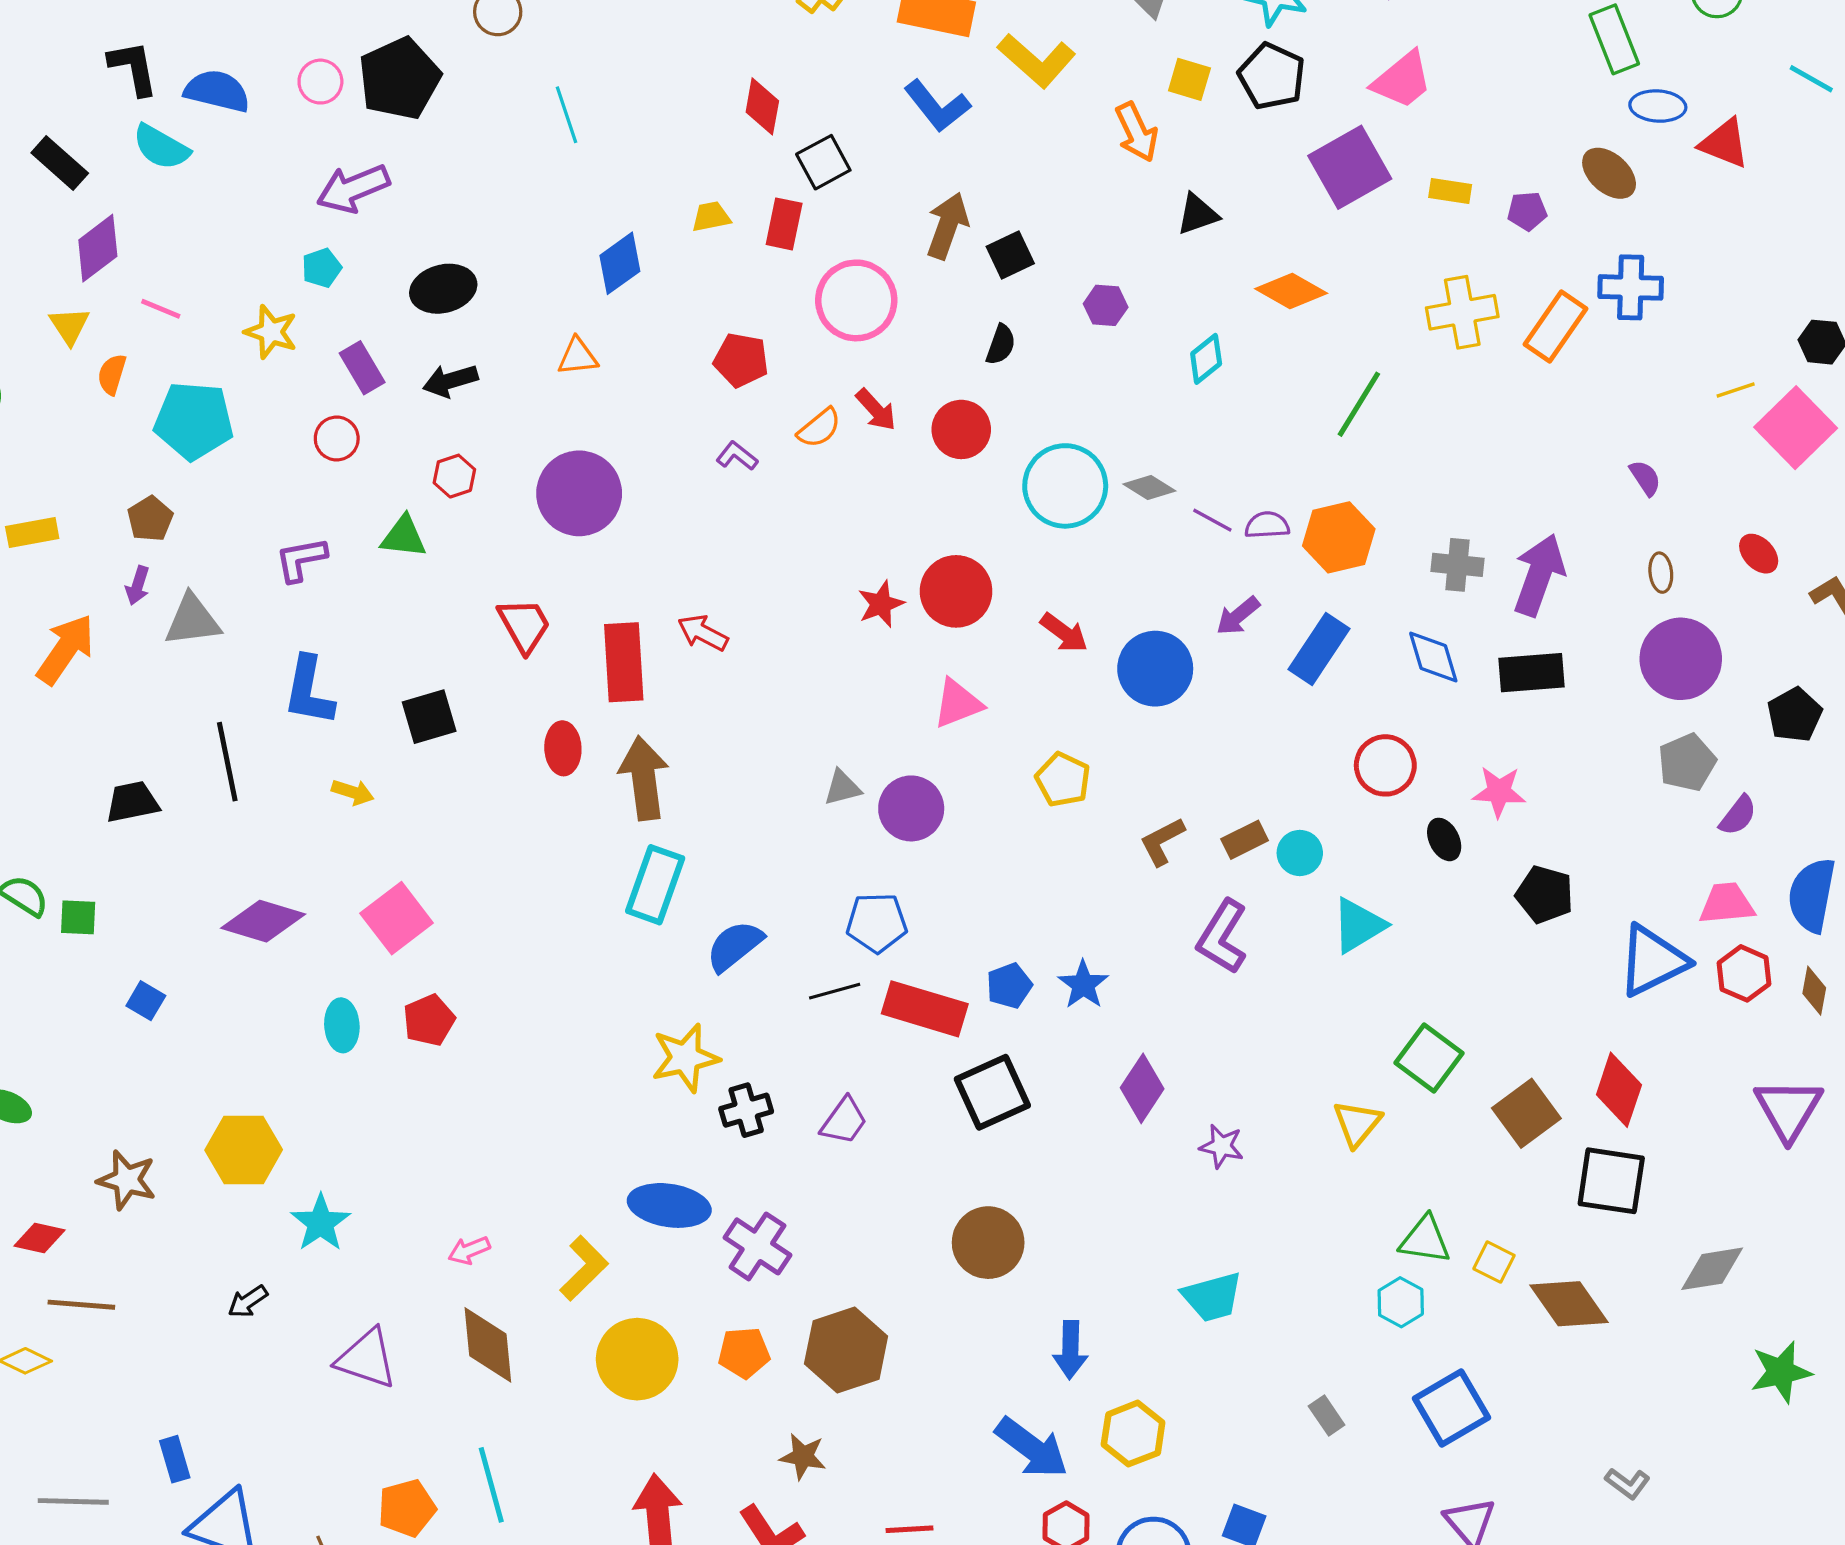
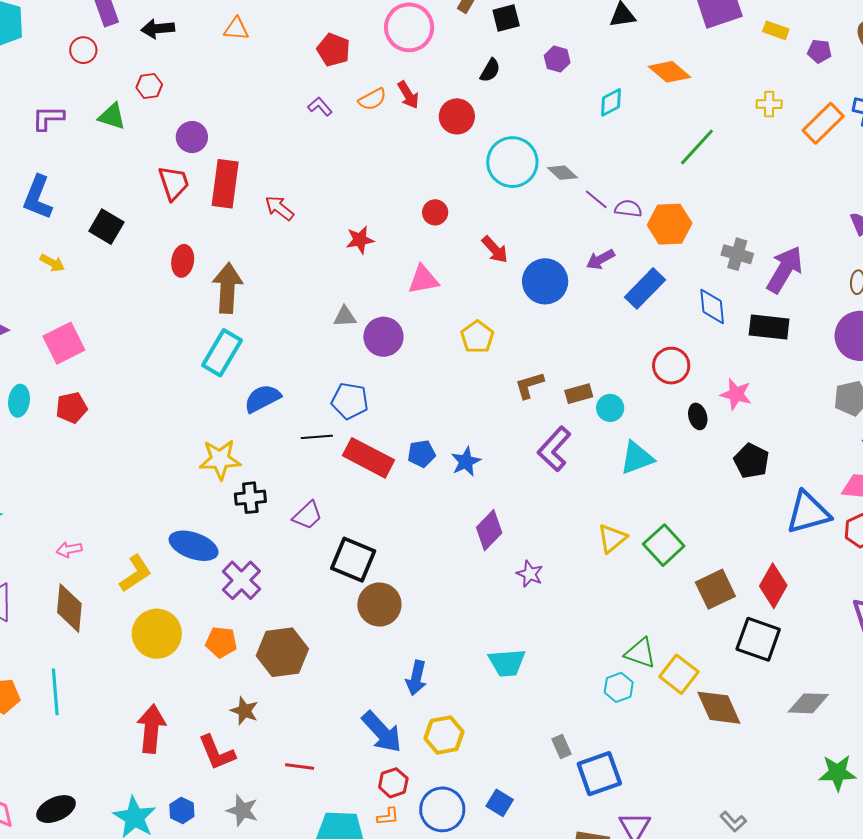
yellow cross: (1462, 312) -> (769, 104), size x0.6
purple circle: (579, 493) -> (192, 137), moved, size x0.6
red circle: (956, 591) -> (435, 212), size x0.6
red star: (881, 604) -> (360, 240), moved
red rectangle: (624, 662) -> (225, 184), moved
black square: (429, 717) -> (106, 227), turned 36
black square: (992, 1092) -> (353, 560), moved, turned 36
yellow triangle: (1357, 1123) -> (612, 538), moved
yellow square: (1494, 1262) -> (679, 674), size x1.5
blue square: (1452, 1408) -> (599, 774), moved

